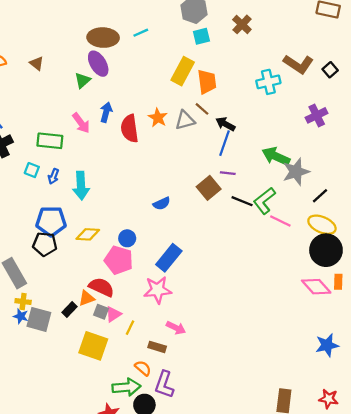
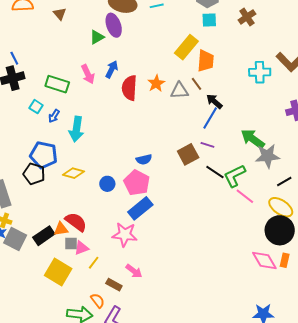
pink pentagon: (119, 260) -> (137, 183), moved
black rectangle: (69, 309) -> (44, 236), size x1.5
gray square: (101, 312) -> (71, 243), turned -32

